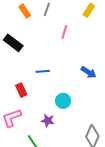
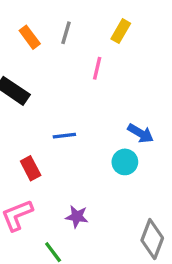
yellow rectangle: (89, 10) -> (121, 31), moved
cyan circle: (63, 101) -> (125, 162), moved

